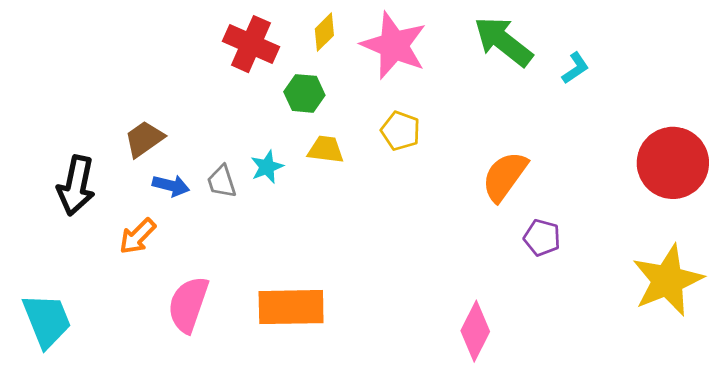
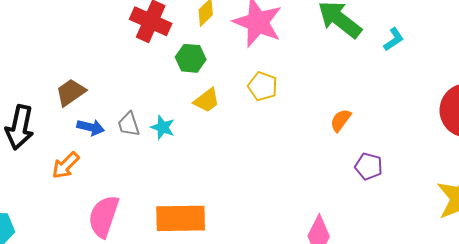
yellow trapezoid: (326, 150) -> (207, 100), turned 136
cyan star: (267, 167) -> (163, 127), moved, turned -30
orange semicircle: (505, 176) -> (341, 120), size x0.6

